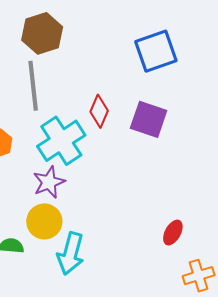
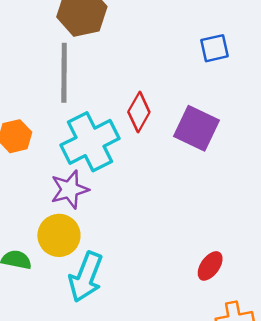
blue square: (156, 51) -> (214, 48), size x0.6

